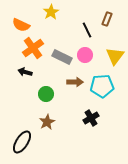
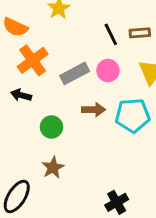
brown rectangle: (107, 19) -> (140, 33), moved, turned 64
gray rectangle: (62, 57) -> (75, 73), turned -54
black cross: (91, 118) -> (117, 202), moved

